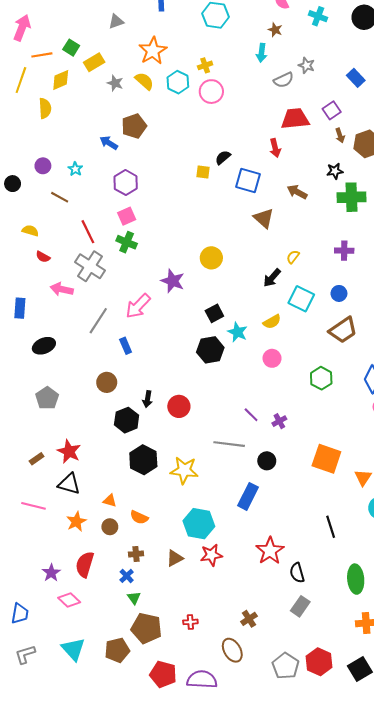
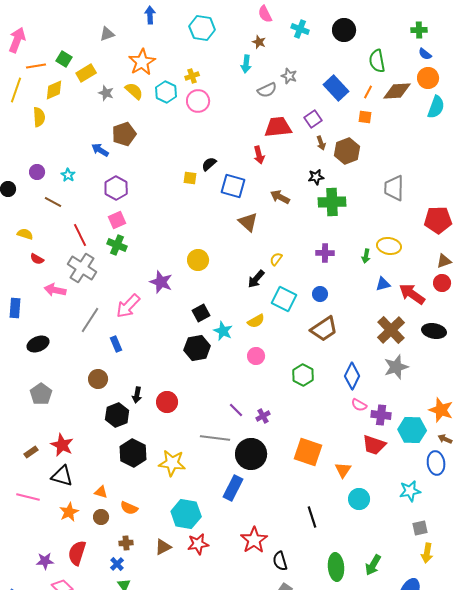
blue rectangle: (356, 78) -> (336, 88), size x1.4
black circle: (267, 461) -> (251, 454), size x1.8
purple star: (51, 573) -> (45, 561), turned 30

